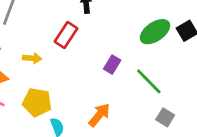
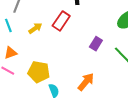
yellow arrow: (32, 58) -> (35, 28), moved, turned -40

